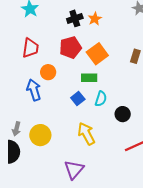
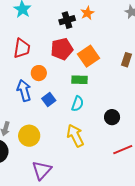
orange star: (95, 19) -> (87, 13), moved
blue square: (78, 99) -> (49, 99), moved
cyan semicircle: (101, 99) -> (78, 104), moved
purple triangle: (74, 169) -> (42, 170), moved

